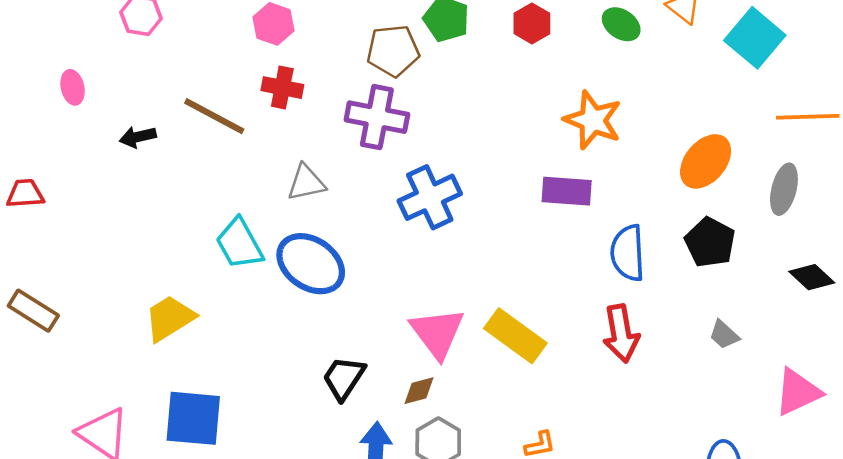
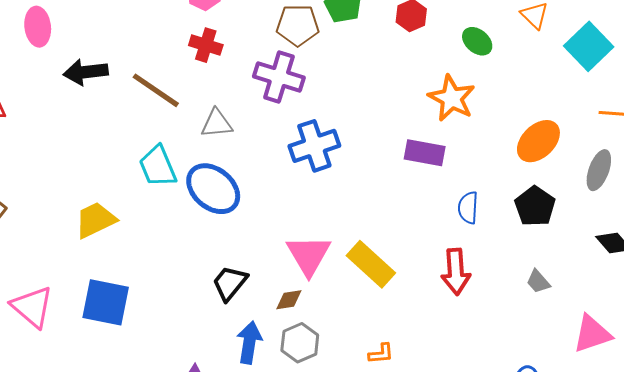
green ellipse: (621, 24) -> (477, 41), moved
pink ellipse: (73, 87) -> (38, 27), size x1.4
brown line: (214, 116) -> (156, 90), moved
black arrow: (138, 137) -> (86, 72), size x1.5
blue semicircle: (628, 253) -> (468, 208), size x0.7

